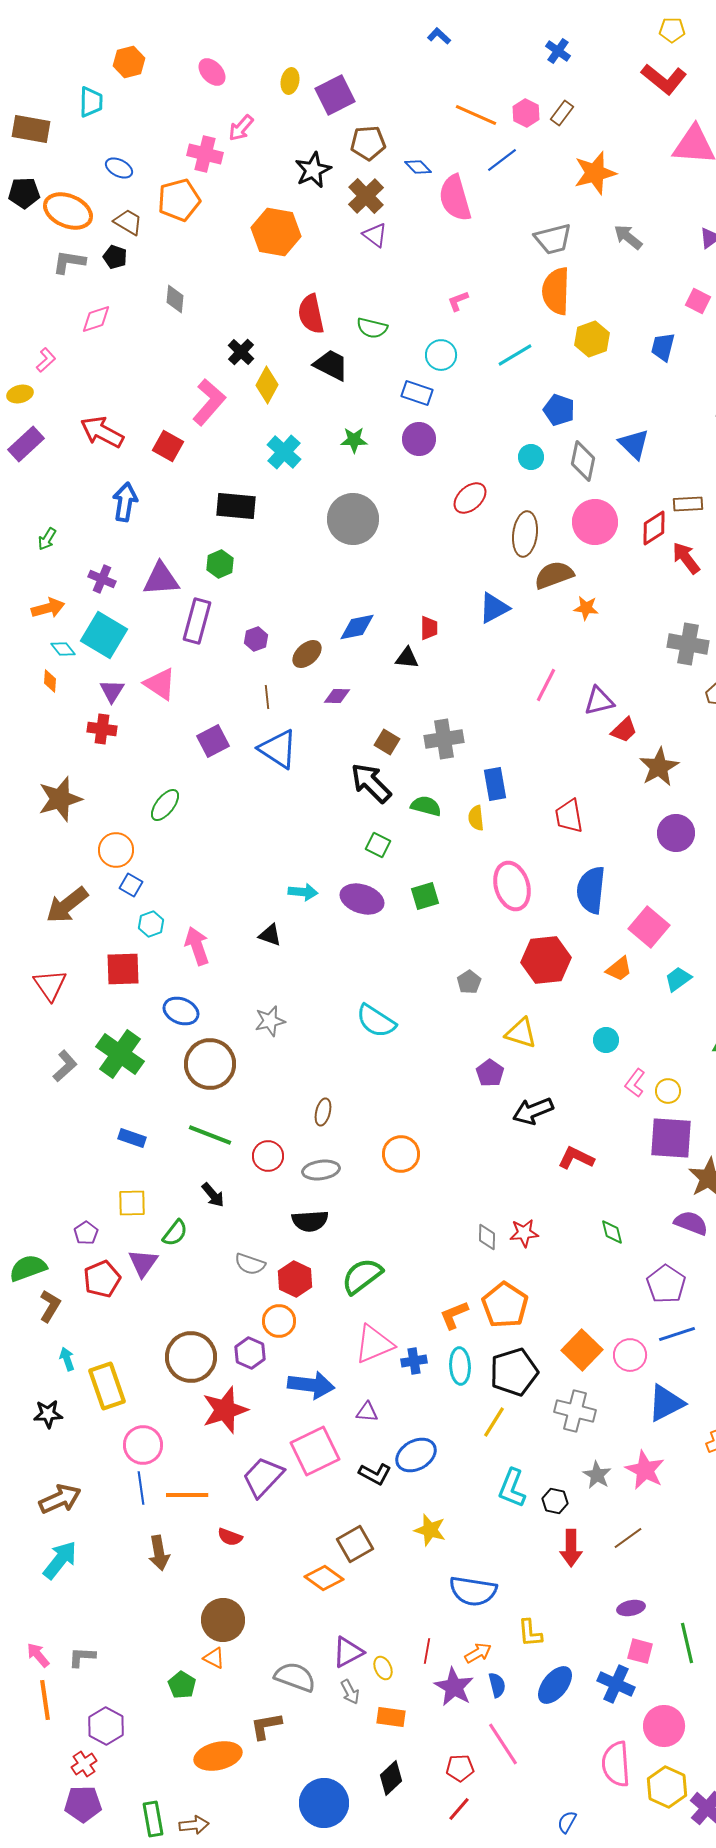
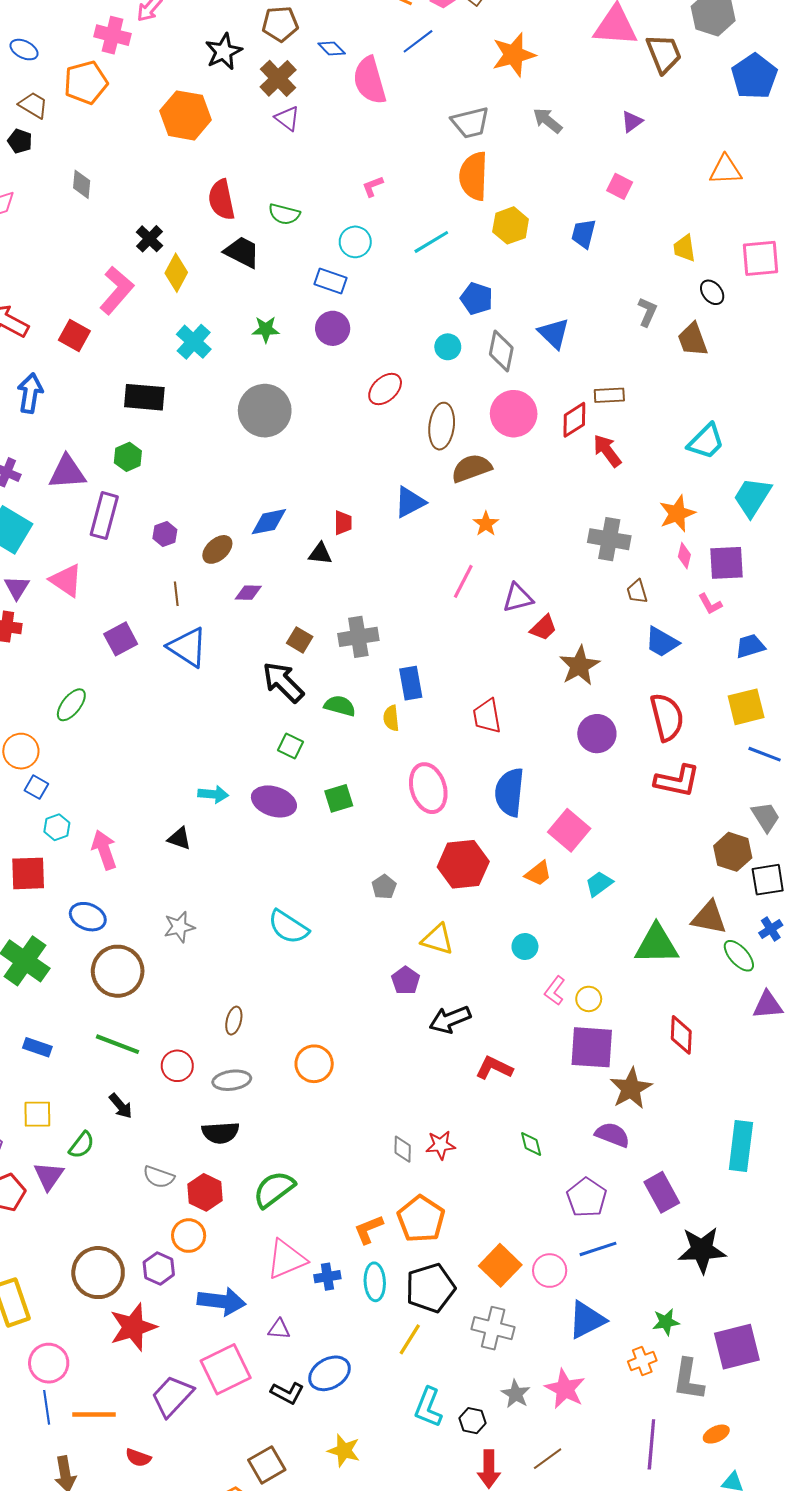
orange star: (586, 608) -> (486, 524), moved, turned 30

